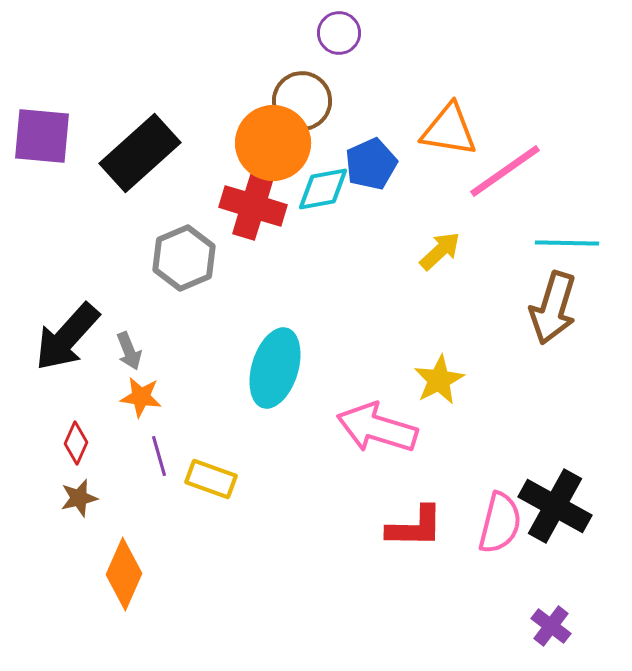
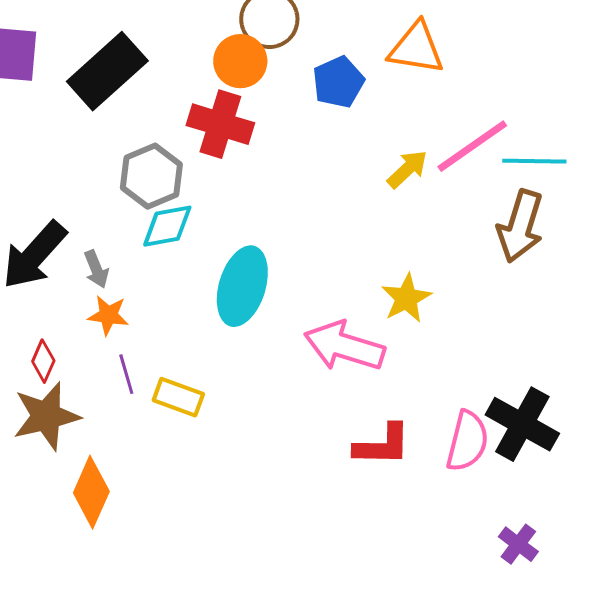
orange circle: (273, 143) -> (240, 61), size x0.7
pink line: (505, 171) -> (472, 146), moved
cyan diamond: (323, 189) -> (167, 226), moved
brown star: (79, 498) -> (46, 416), size x1.8

